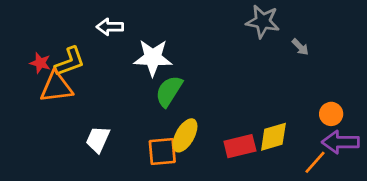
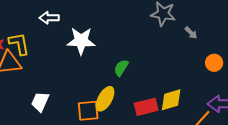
yellow L-shape: (70, 62) -> (19, 44), turned -80
green semicircle: (169, 91) -> (121, 68), moved, size x0.7
orange circle: (331, 114) -> (214, 63), moved

